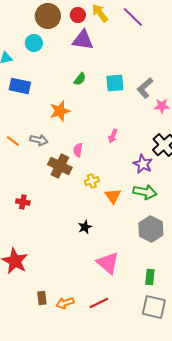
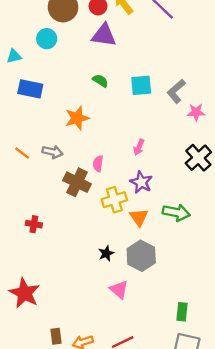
green semicircle: (80, 79) -> (100, 81), turned -96
purple star: (143, 164) -> (141, 182), moved
yellow cross: (92, 181) -> (114, 200), size x1.5
gray hexagon: (151, 229) -> (141, 256), moved
pink triangle: (108, 263) -> (119, 290), moved, size x0.7

